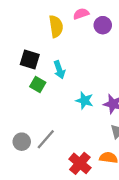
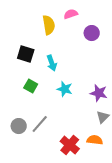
purple circle: (103, 25) -> (92, 33), moved
green square: (38, 85) -> (31, 86), moved
cyan star: (84, 101) -> (65, 89), moved

